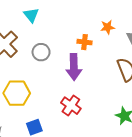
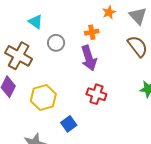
gray circle: (41, 52) -> (56, 43), moved

